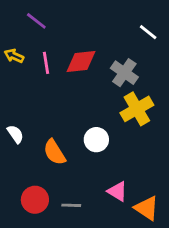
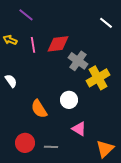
gray cross: (124, 73) -> (78, 61), moved
white semicircle: (15, 134) -> (11, 81), moved
pink triangle: (117, 191) -> (79, 129), moved
orange triangle: (147, 208) -> (105, 149), turned 42

